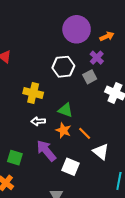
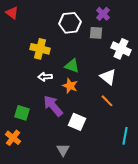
gray square: (90, 77) -> (96, 33), turned 32
orange line: (85, 133) -> (107, 101), moved
white triangle: (101, 152) -> (108, 77), moved

